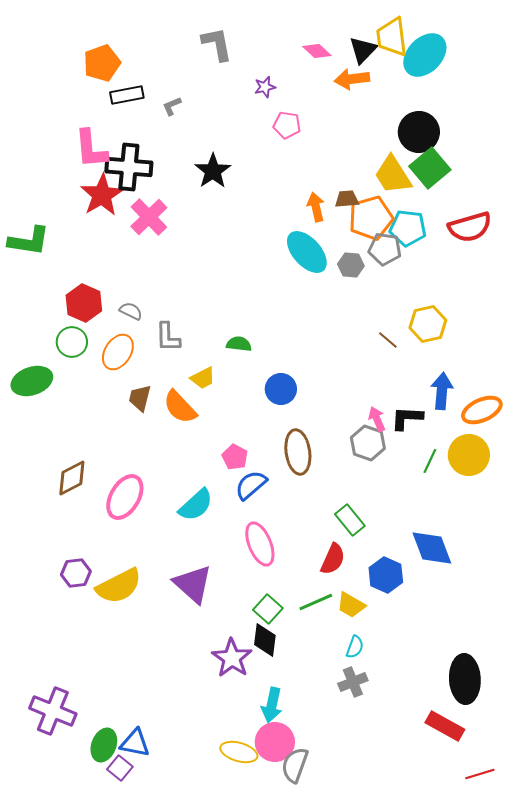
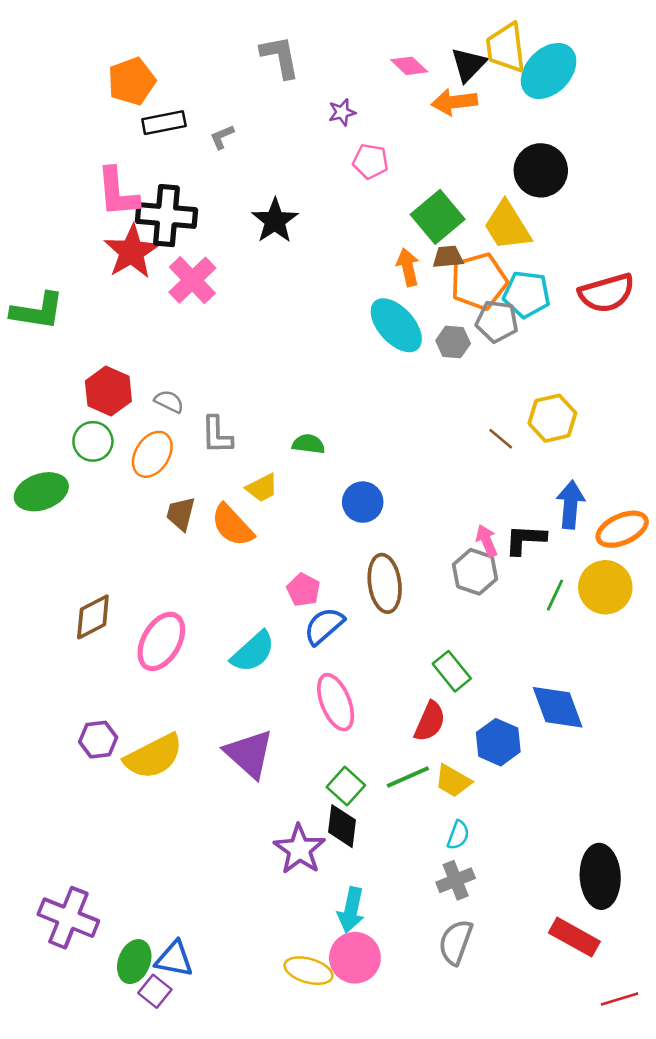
green square: (430, 168) -> (438, 217), moved
gray semicircle: (295, 765) -> (456, 942), moved

